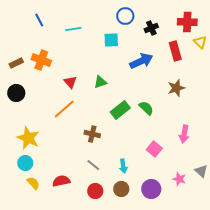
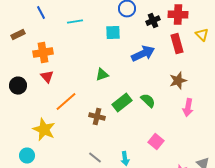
red cross: (187, 22) -> (178, 15), moved
orange cross: (41, 60) -> (43, 53), turned -30
brown rectangle: (16, 63) -> (18, 35), moved
red triangle: (70, 82) -> (47, 77), moved
brown cross: (92, 134) -> (97, 117), moved
pink arrow: (184, 134) -> (188, 108), moved
yellow star: (28, 138) -> (44, 130), moved

